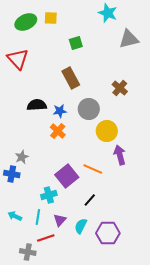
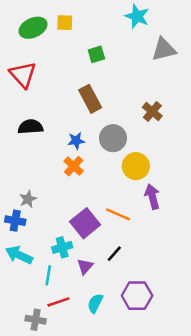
black semicircle: (37, 105) -> (30, 127), moved
cyan arrow: (15, 216) -> (19, 255), moved, size x1.5
purple triangle: (60, 220) -> (85, 266), moved
cyan semicircle: (81, 226) -> (95, 303), moved

